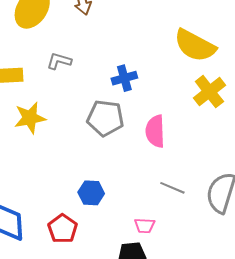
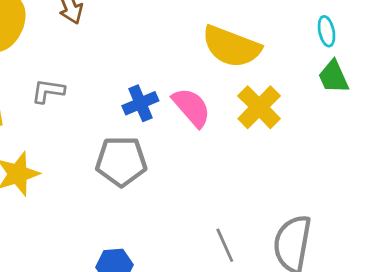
pink semicircle: (155, 131) -> (191, 107), moved, turned 148
gray line: (172, 188) -> (225, 245), turned 50

